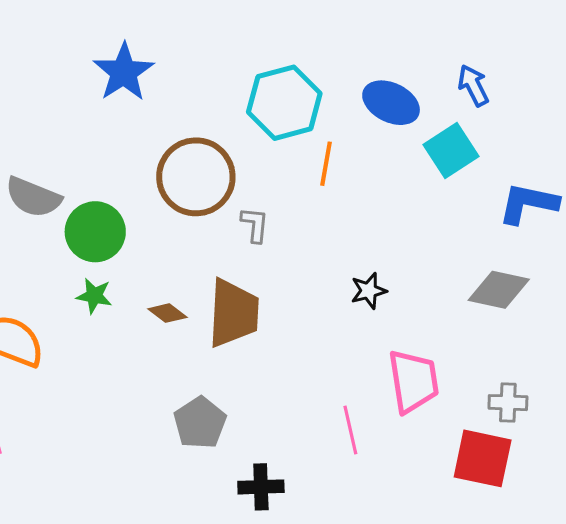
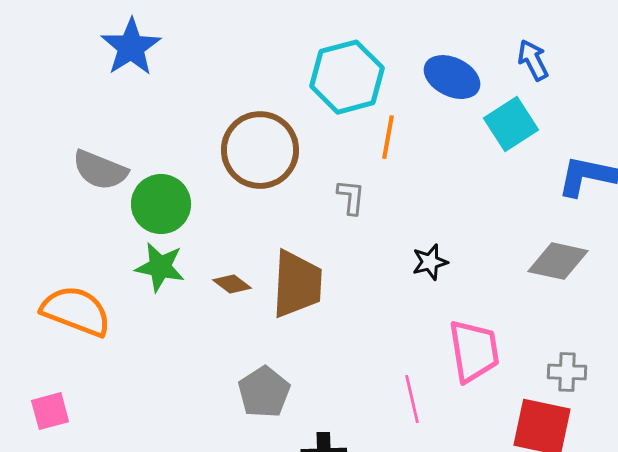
blue star: (124, 72) -> (131, 47), moved
gray L-shape: (255, 225) -> (351, 197), moved
green star: (94, 296) -> (160, 267), size x1.4

